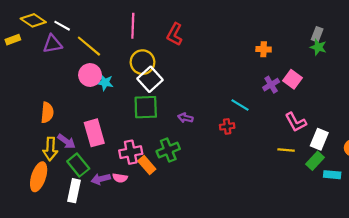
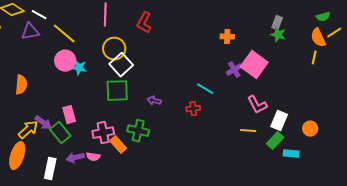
pink square: (292, 79) -> (254, 65), size x1.5
orange semicircle: (47, 112) -> (21, 85), moved
pink rectangle: (94, 133) -> (69, 115), size x0.7
yellow arrow: (50, 149) -> (28, 130), turned -135
green cross: (168, 150) -> (138, 131), turned 35
green rectangle: (78, 165) -> (60, 133), moved

